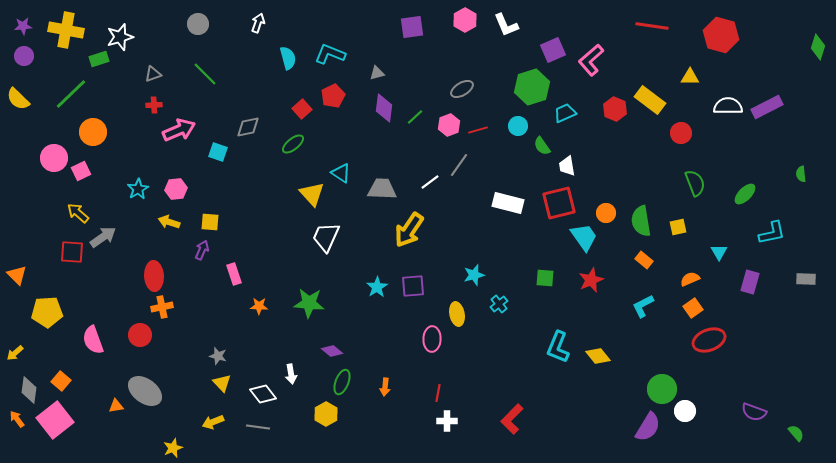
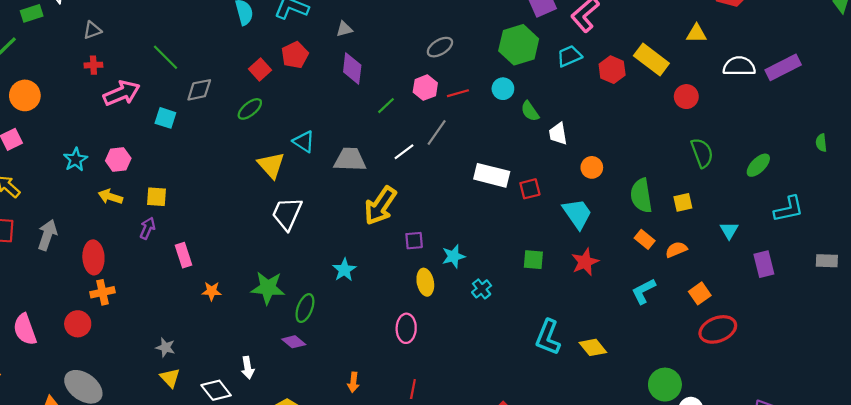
green line: (205, 74) -> (165, 57), moved
cyan trapezoid: (565, 113) -> (569, 56), moved
green line: (415, 117) -> (386, 106), moved
red square: (559, 203) -> (530, 189), moved, size x0.6
orange circle: (606, 213) -> (592, 167), moved
gray arrow: (103, 237) -> (47, 235), moved, turned -36
orange semicircle: (690, 279) -> (676, 250), moved
purple rectangle: (750, 282) -> (764, 264), turned -30
purple square: (413, 286) -> (414, 241), moved, size x0.7
yellow ellipse: (457, 314) -> (425, 282), moved
green ellipse: (342, 382) -> (305, 308), moved

